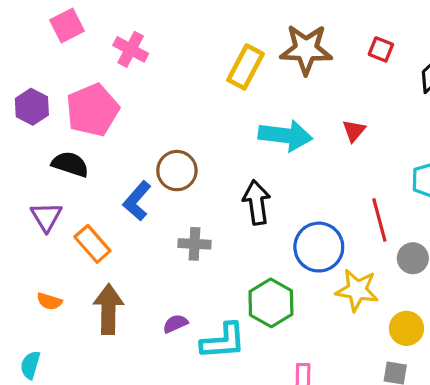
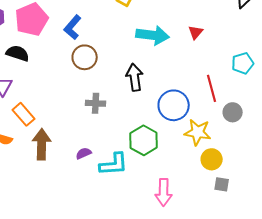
blue L-shape: (137, 201) -> (73, 27), moved
orange rectangle: (92, 244) -> (24, 114), moved
yellow circle: (406, 328) -> (212, 159), moved

